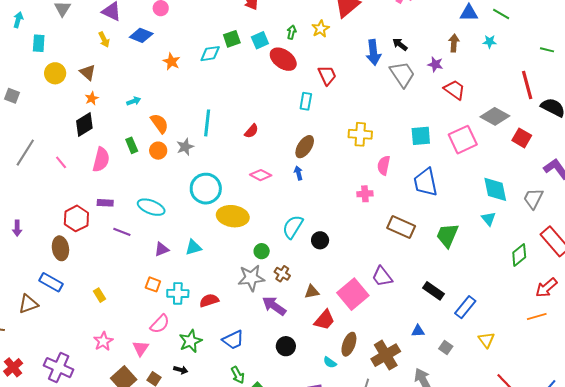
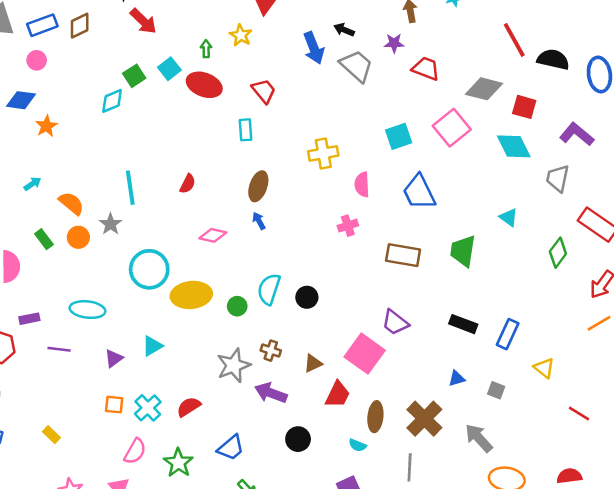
orange star: (171, 62) -> (46, 126), moved, turned 30
cyan diamond: (495, 189) -> (514, 146), moved
green circle: (262, 251) -> (237, 306), moved
cyan cross: (178, 293) -> (148, 408), turned -30

